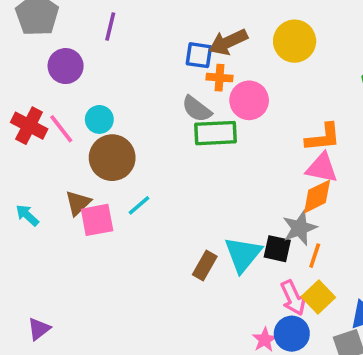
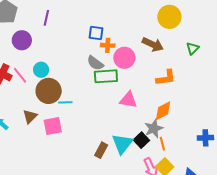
yellow circle: (295, 41) -> (169, 17), moved
brown arrow: (228, 42) -> (153, 44), moved, turned -130
pink triangle: (322, 168) -> (128, 100), moved
cyan line: (139, 205) -> (65, 102), moved, turned 40
pink square: (97, 220) -> (53, 126), moved
black square: (277, 249) -> (141, 140), turned 35
orange line: (315, 256) -> (162, 144), turned -32

